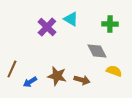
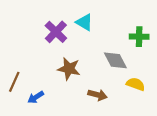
green cross: (110, 24) -> (139, 37), moved
brown star: (57, 76) -> (69, 69), moved

